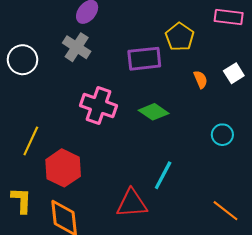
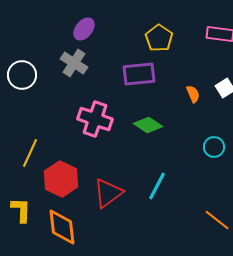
yellow pentagon: (180, 37) -> (159, 38), moved
red triangle: (132, 203) -> (108, 193), moved, turned -32

